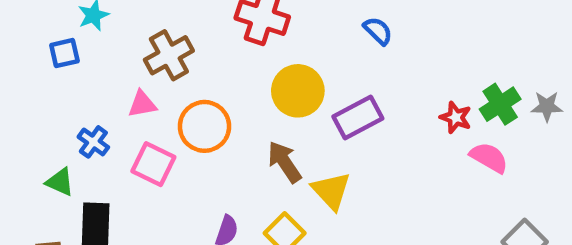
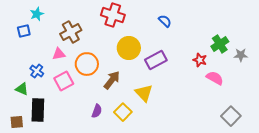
green cross: (500, 104) -> (220, 44), moved
brown arrow: (285, 162) -> (112, 80), moved, turned 72
pink square: (153, 164) -> (64, 81), turned 36

